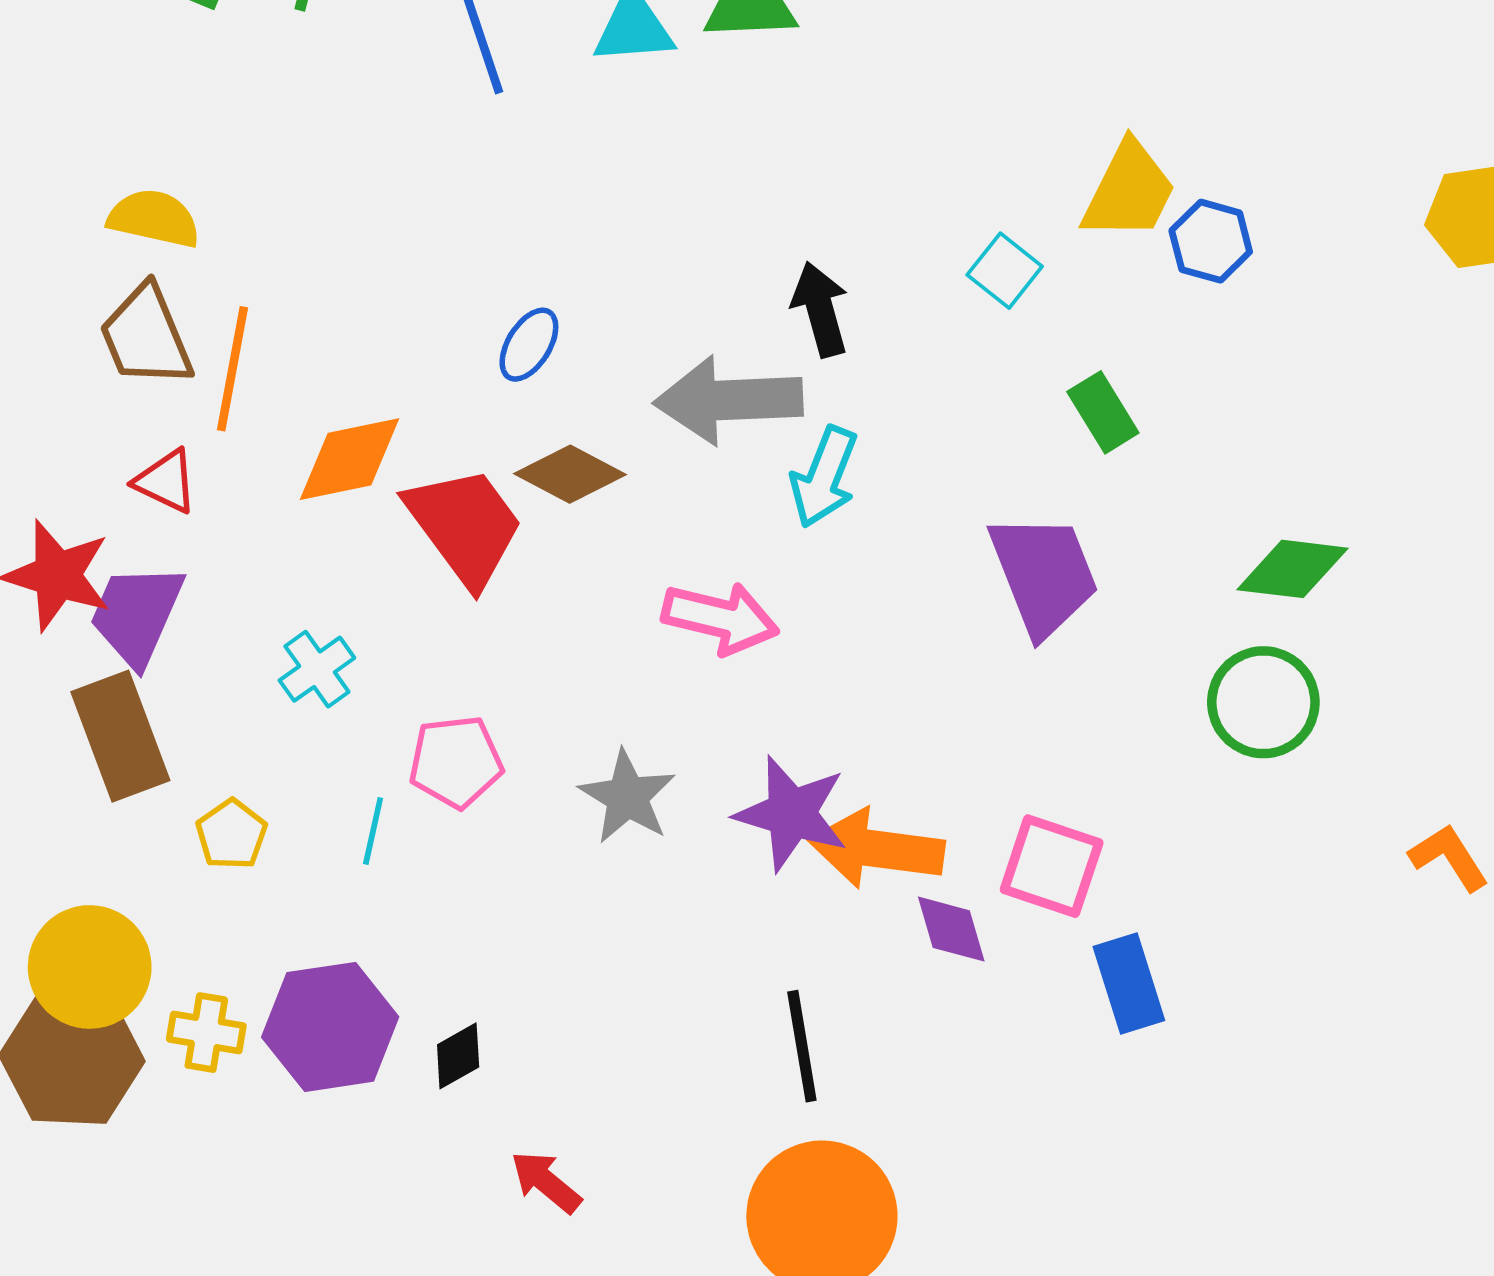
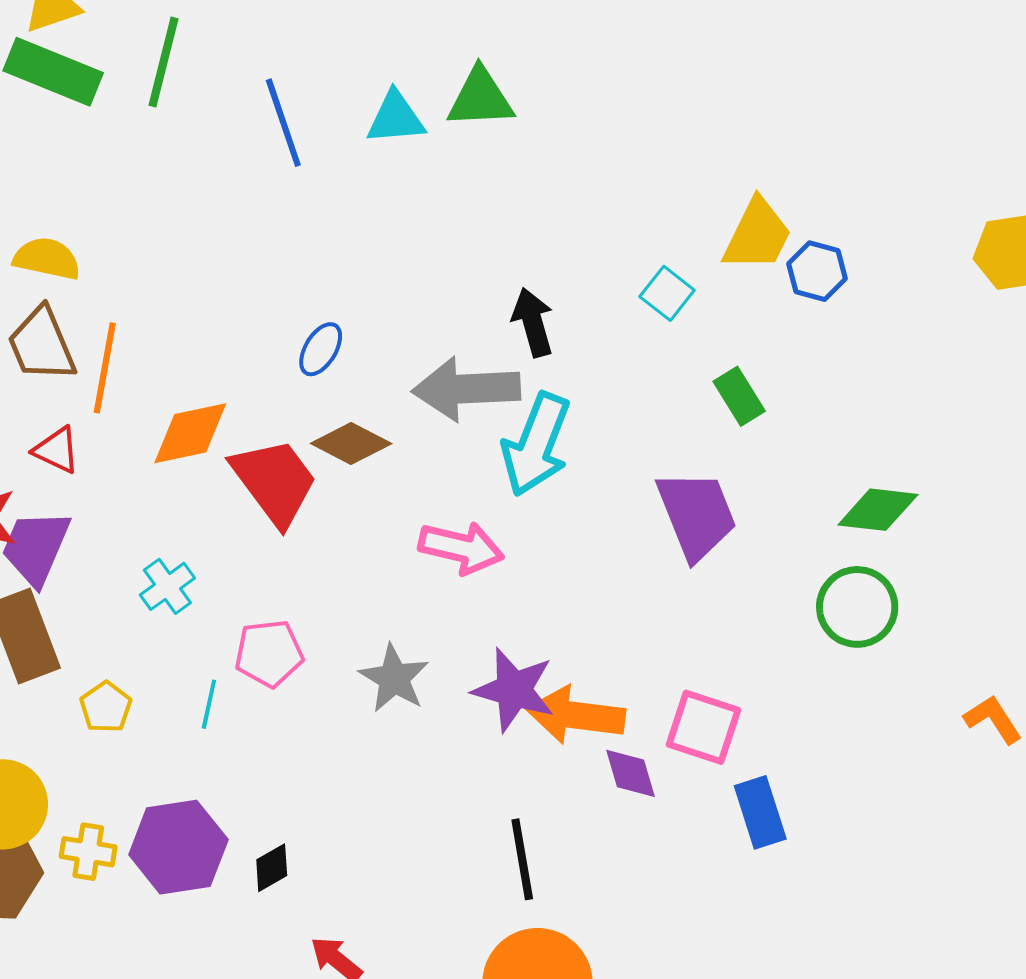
cyan arrow: (824, 477) -> (536, 445), size x1.4

